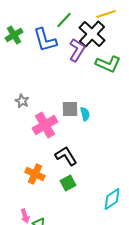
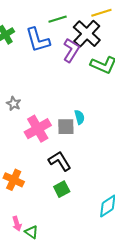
green line: (64, 20) -> (58, 19), turned 30
gray square: (70, 109) -> (66, 127), moved
orange cross: (35, 174) -> (14, 180), moved

